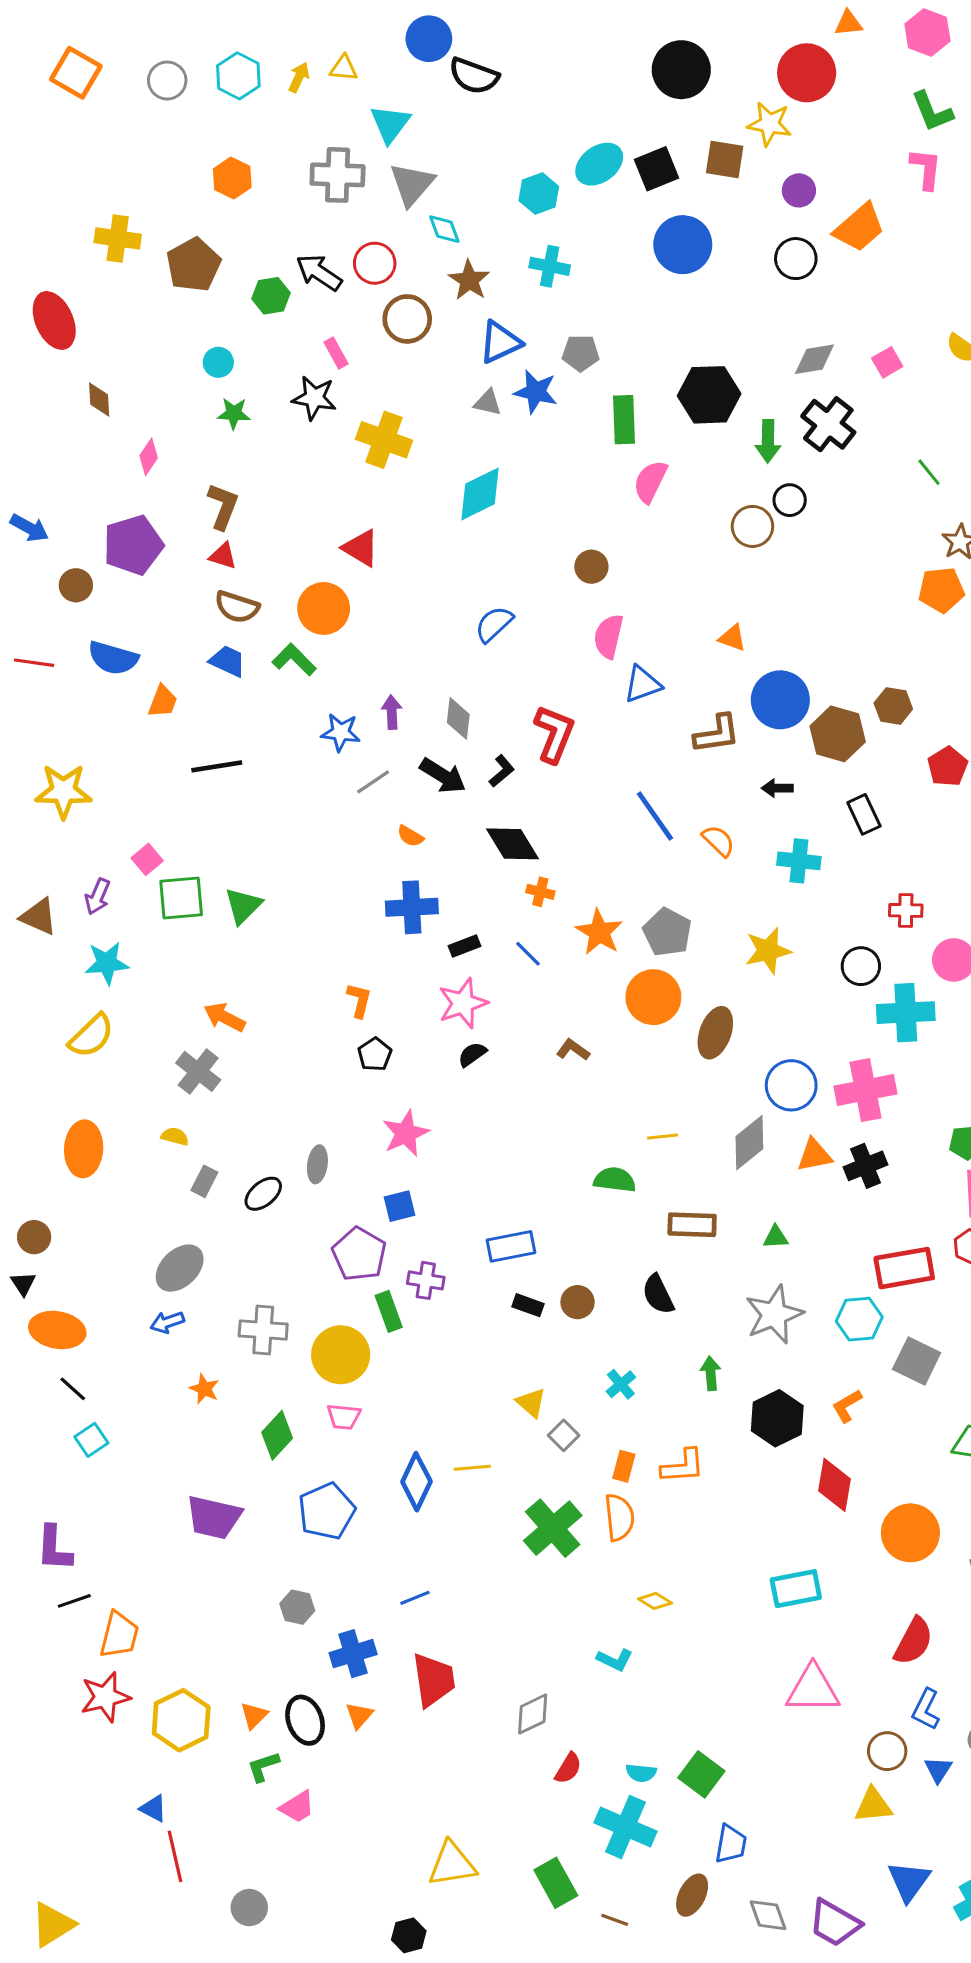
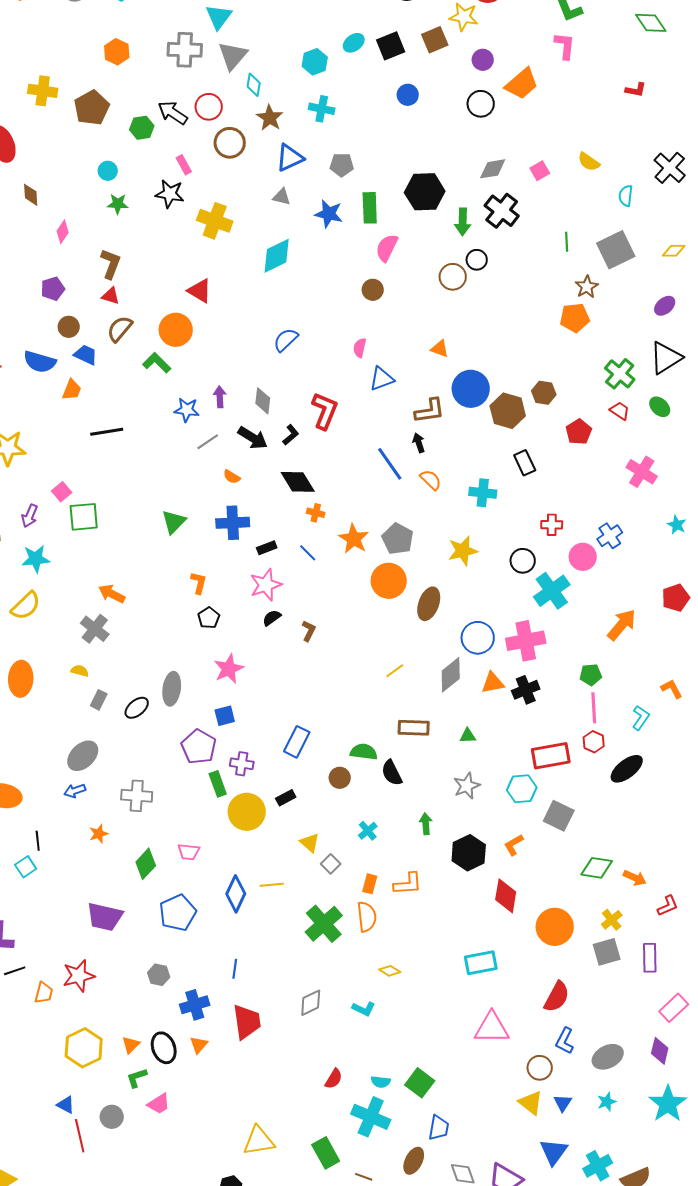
brown square: (725, 159) -> (435, 40), turned -32
cyan ellipse: (599, 164) -> (354, 43), size x0.7
cyan diamond: (444, 229) -> (254, 85), turned 30
blue circle: (683, 245) -> (408, 95), size x0.6
blue star: (536, 392) -> (329, 214), moved
green line: (929, 472) -> (567, 242), turned 36
purple pentagon: (133, 545) -> (53, 289), size x0.6
brown circle: (591, 567) -> (373, 290), moved
brown circle: (76, 585) -> (69, 327), moved
brown semicircle: (237, 607) -> (120, 329), turned 112
pink semicircle: (608, 636) -> (360, 348), size x0.7
blue trapezoid: (228, 661) -> (86, 355), moved
black arrow: (777, 788) -> (419, 443), moved, turned 72
green triangle: (243, 906) -> (174, 522), moved
cyan cross: (906, 1013) -> (552, 591), turned -33
brown L-shape: (573, 1050) -> (309, 631), moved, turned 80
yellow line: (663, 1136) -> (395, 671), turned -30
gray ellipse: (317, 1164) -> (172, 689), size x1.4
green semicircle: (615, 1180) -> (364, 752), moved
blue rectangle: (511, 1246) -> (297, 742), turned -52
black rectangle: (528, 1305) -> (286, 798), moved, turned -48
gray star: (774, 1315) -> (467, 786), size x0.7
yellow circle: (341, 1355) -> (247, 812), moved
black line: (73, 1389) -> (38, 841), moved, turned 42
orange star: (204, 1389) -> (99, 834), turned 30
blue line: (415, 1598) -> (235, 969), turned -60
orange trapezoid: (119, 1635) -> (44, 993), size x0.7
red star: (105, 1697) -> (79, 976), moved
gray diamond: (533, 1714) -> (311, 1003), moved
blue triangle: (938, 1770) -> (563, 1103), moved
yellow triangle: (873, 1805) -> (531, 1103), turned 44
gray circle: (249, 1908) -> (112, 1117), moved

